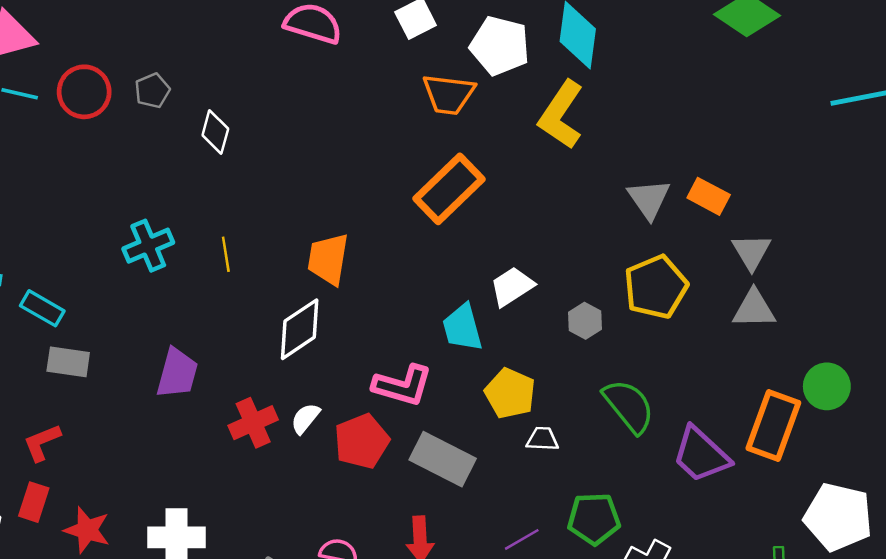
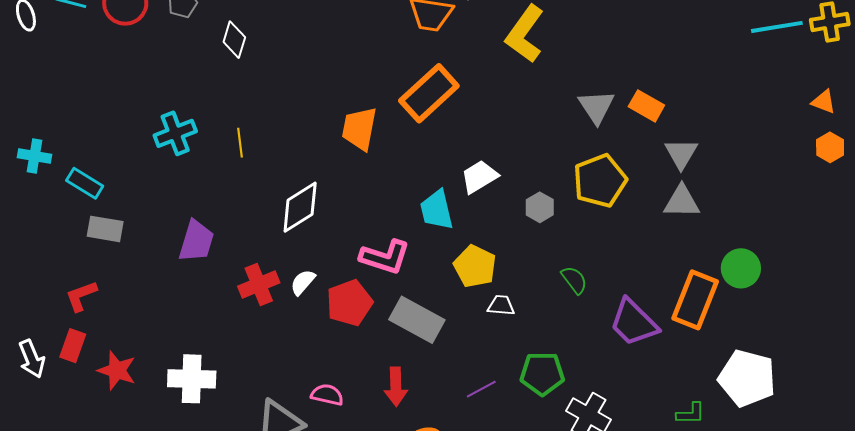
orange trapezoid: (328, 259) -> (359, 129), moved
green semicircle: (629, 406) -> (574, 280), size x0.6

